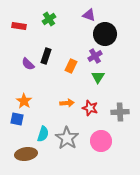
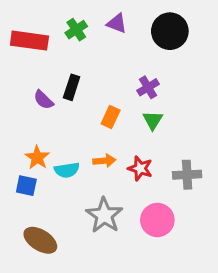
purple triangle: (89, 15) -> (117, 23), moved
red rectangle: (19, 26) -> (29, 41), size x1.6
black circle: (105, 34) -> (170, 31), moved
orange rectangle: (71, 66) -> (111, 117), moved
cyan semicircle: (43, 134) -> (67, 170), moved, turned 63
brown ellipse: (26, 154) -> (40, 240), turned 40

